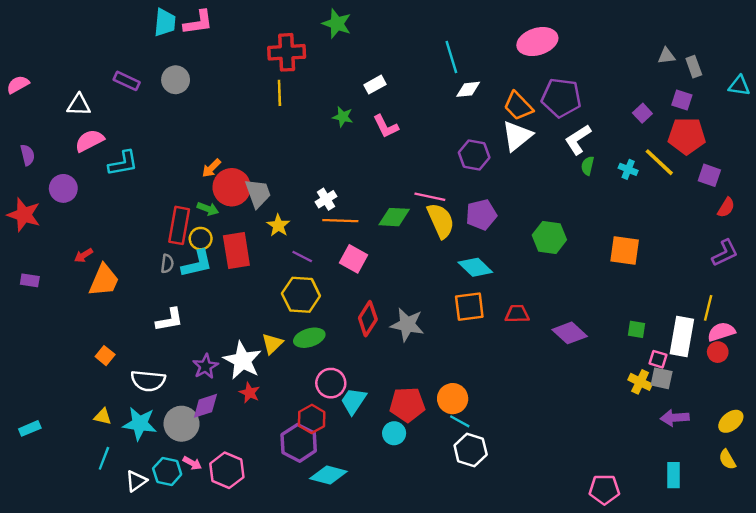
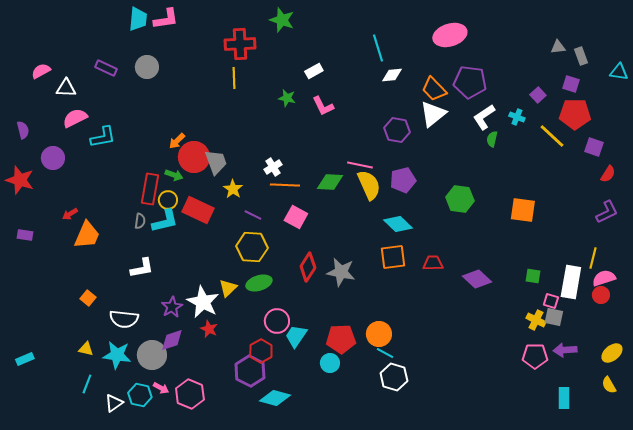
pink semicircle: (18, 85) -> (41, 71), moved
cyan cross: (628, 169) -> (517, 117), moved
red rectangle: (236, 251) -> (198, 210), turned -56
pink pentagon: (604, 489) -> (535, 356), moved

